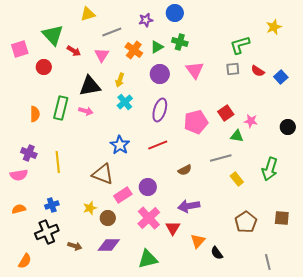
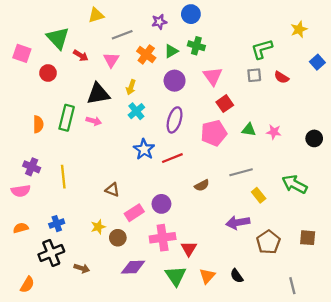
pink square: (20, 49) -> (22, 53), turned 36
blue square: (281, 77) -> (317, 62), moved
red square: (226, 113) -> (225, 104), moved
green triangle: (237, 136) -> (249, 130), moved
blue star: (120, 145) -> (144, 149), moved
green arrow: (270, 169) -> (295, 184), turned 100
brown triangle: (103, 174) -> (112, 190), size x0.6
purple arrow: (189, 206) -> (238, 222), moved
pink cross: (149, 218) -> (163, 238), turned 35
orange triangle: (198, 241) -> (207, 276), moved
purple diamond: (109, 245) -> (133, 267), moved
green triangle: (148, 259) -> (176, 276), moved, turned -50

